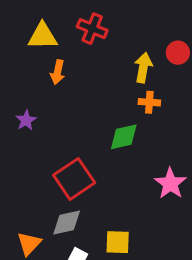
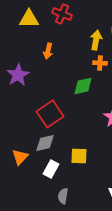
orange arrow: (58, 72) -> (48, 51), moved
purple star: (26, 120) -> (18, 75), size x1.6

